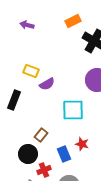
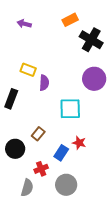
purple semicircle: (47, 84) -> (44, 83), turned -56
black circle: (28, 154) -> (15, 149), moved
blue rectangle: (64, 154) -> (61, 153), turned 56

